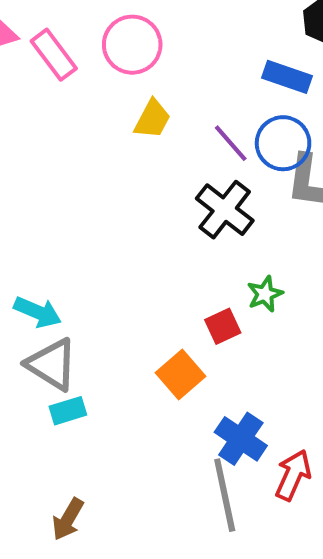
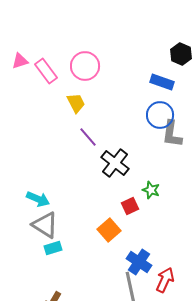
yellow trapezoid: (152, 119) -> (76, 103), moved, turned -55
purple line: (231, 143) -> (88, 137), moved
black cross: (225, 210) -> (115, 163), moved
green star: (265, 294) -> (151, 190), turned -30

